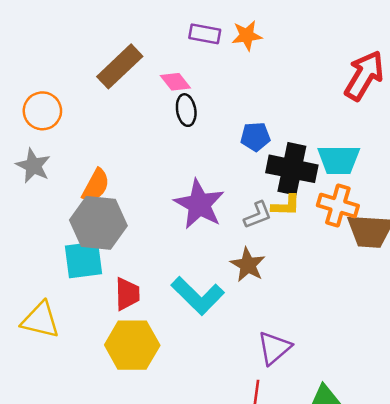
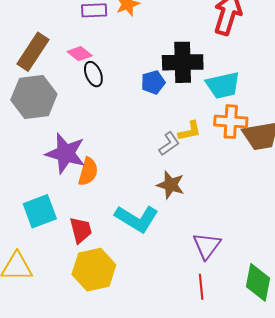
black cross: (292, 169) -> (183, 62), moved
orange semicircle: (96, 185) -> (88, 172), moved
purple star: (199, 204) -> (66, 153), moved
gray hexagon: (98, 223) -> (34, 97), moved

